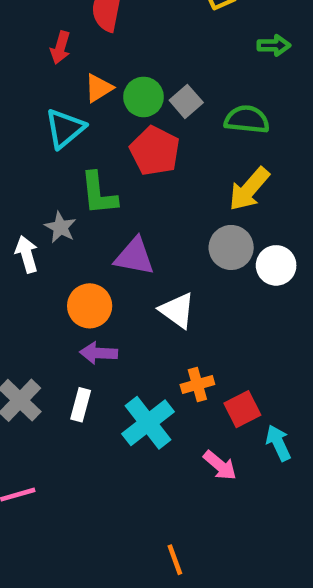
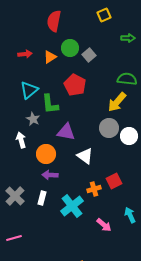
red arrow: (60, 48) -> (25, 54), moved, turned -112
green circle: (144, 97) -> (70, 48), moved
gray square: (186, 101) -> (89, 55), moved
green semicircle: (247, 119) -> (127, 79), moved
cyan triangle: (65, 128) -> (29, 90), moved
white arrow: (27, 254) -> (21, 140), moved
red square: (242, 409) -> (114, 181), moved

